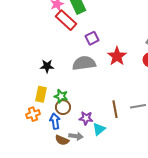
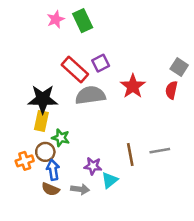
red rectangle: (66, 20) -> (75, 70), moved
black star: (47, 66) -> (43, 99), size x1.6
yellow rectangle: (41, 94) -> (41, 121), moved
brown circle: (63, 107) -> (45, 152), moved
brown semicircle: (62, 140) -> (50, 189), moved

